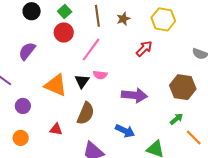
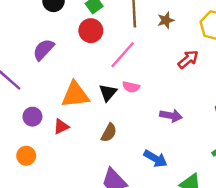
orange triangle: (56, 85) -> (75, 95), turned -35
purple arrow: (134, 95) -> (171, 116), size x0.7
brown semicircle: (86, 113) -> (109, 133), size x0.7
red triangle: (56, 129) -> (61, 127), moved, turned -40

